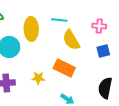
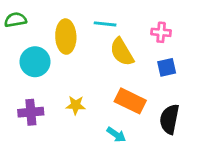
orange rectangle: (64, 68) -> (130, 101), moved

